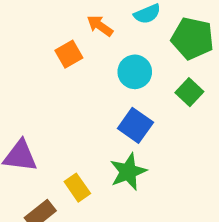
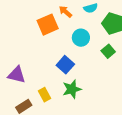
orange square: (69, 54) -> (48, 25), size x1.5
blue square: (135, 125) -> (65, 65), moved

